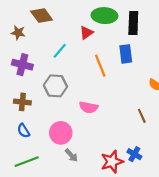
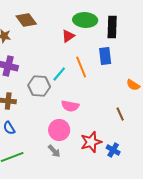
cyan line: (60, 51) -> (59, 74), moved
pink circle: (61, 133) -> (59, 130), moved
red star: (112, 162) -> (91, 142), moved

